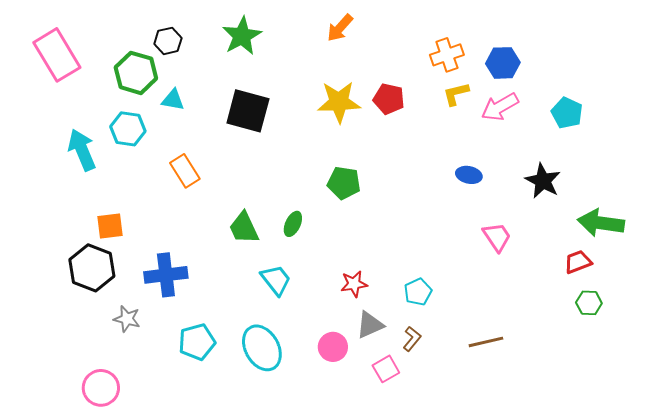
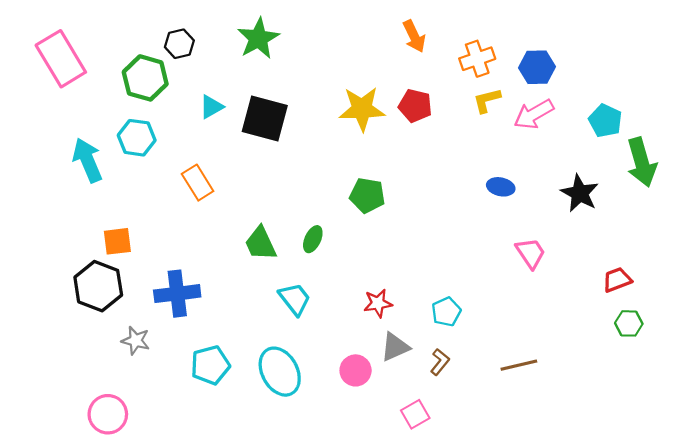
orange arrow: (340, 28) -> (414, 36), moved, turned -68
cyan triangle: (173, 100) -> (211, 107), moved, turned -40
green arrow: (601, 223) -> (642, 162), moved, turned -114
pink square: (386, 369) -> (415, 414), moved

